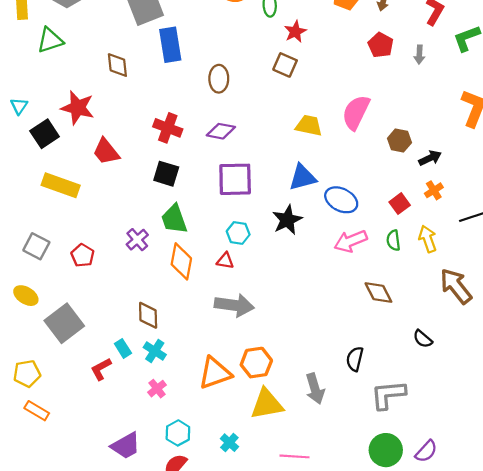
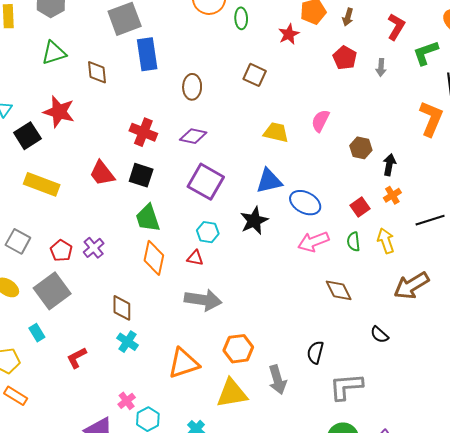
red star: (295, 32) -> (289, 34), moved
green triangle: (50, 40) -> (54, 53), moved
pink semicircle: (356, 112) -> (320, 121), size x0.7
red trapezoid: (106, 152) -> (102, 173), moved
black arrow: (430, 158) -> (389, 165), turned -55
purple square: (235, 179) -> (206, 182), turned 30
purple cross: (137, 240) -> (94, 248), moved
brown arrow: (456, 286) -> (411, 286), turned -84
gray square: (64, 323) -> (52, 291), moved
cyan rectangle: (123, 348) -> (37, 333), moved
orange hexagon: (256, 363) -> (238, 349), moved
pink cross: (157, 389) -> (127, 401), moved

